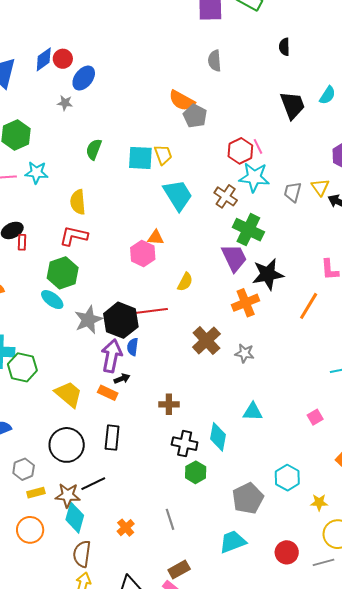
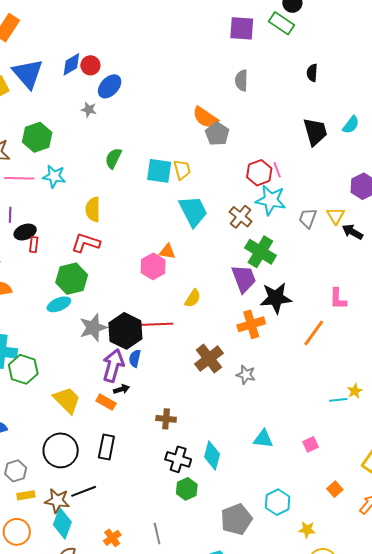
cyan ellipse: (52, 300) -> (59, 304), turned -65
cyan triangle: (253, 412) -> (263, 439), moved

